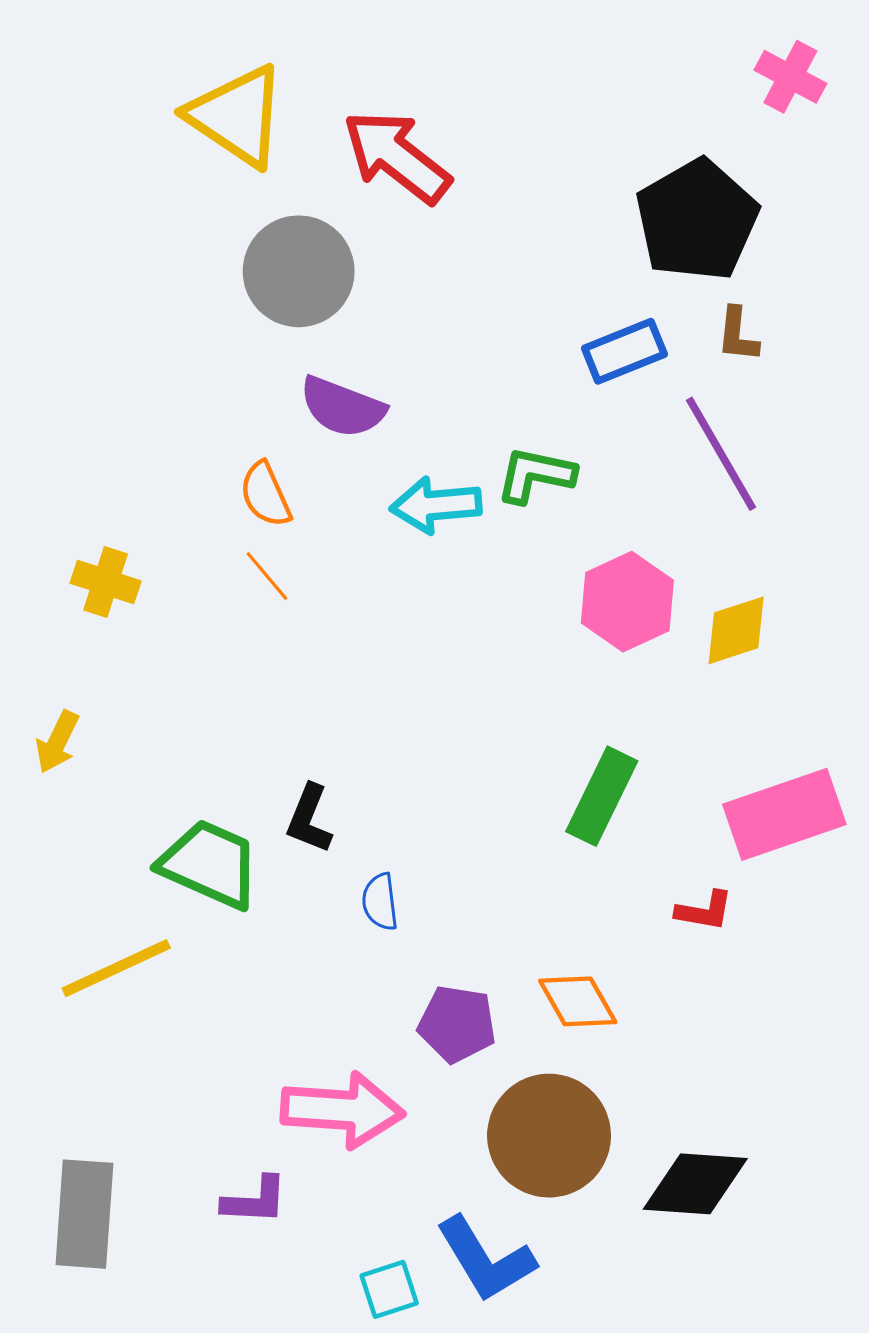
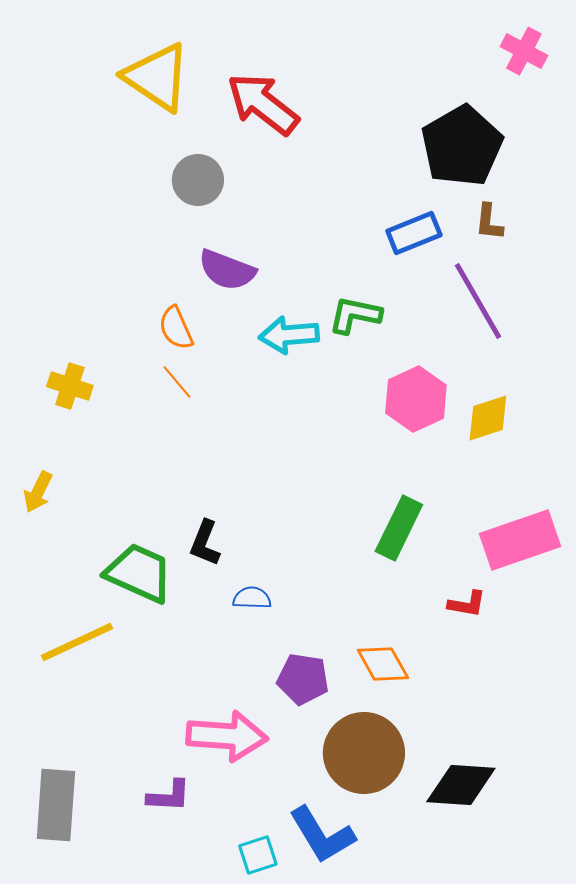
gray circle: (299, 271) -> (198, 180), size x0.7
blue semicircle: (380, 902) -> (252, 598), turned 99

